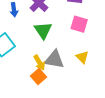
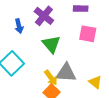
yellow triangle: (82, 57) -> (95, 82), moved

